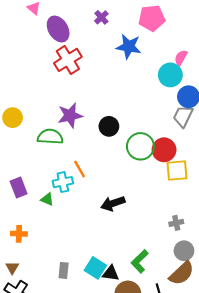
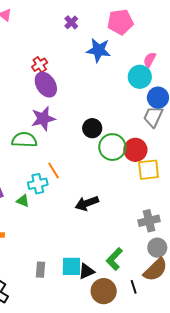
purple ellipse: (58, 29) -> (46, 85), moved
red cross: (68, 60) -> (40, 65), size x0.6
black circle: (109, 126) -> (92, 128), moved
gray cross: (176, 223) -> (149, 221), size x1.5
cyan square: (95, 268) -> (71, 266), turned -30
black triangle: (111, 273) -> (86, 271), turned -30

